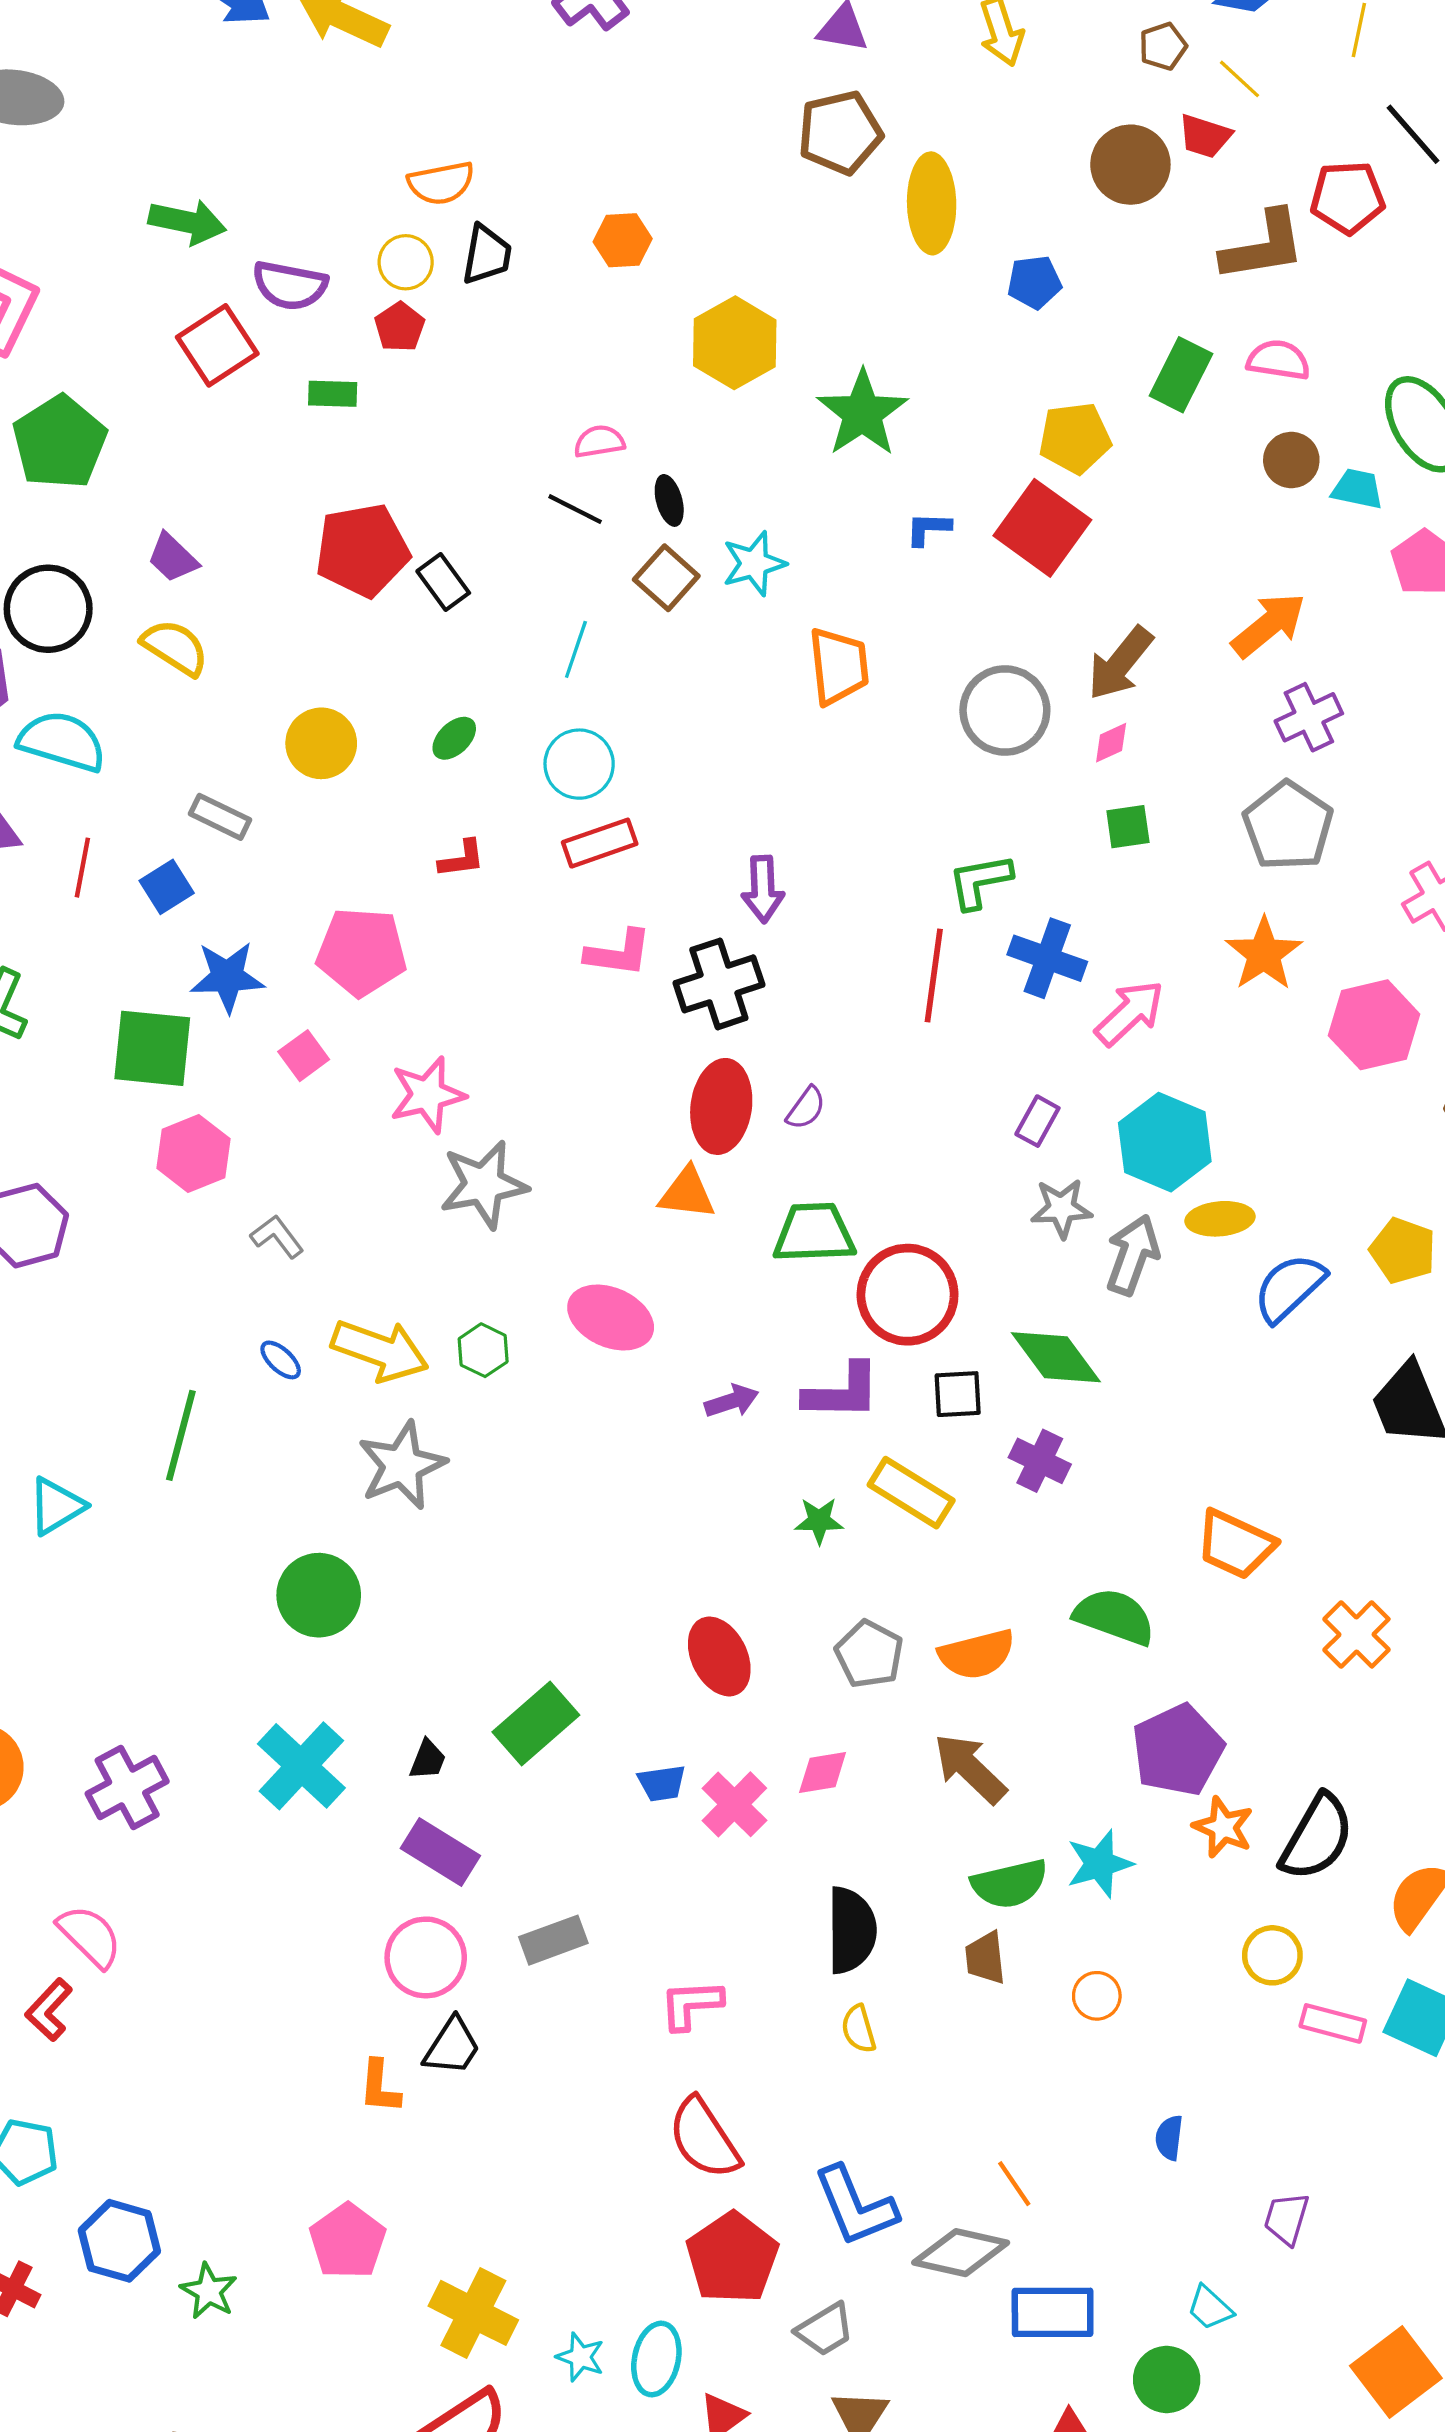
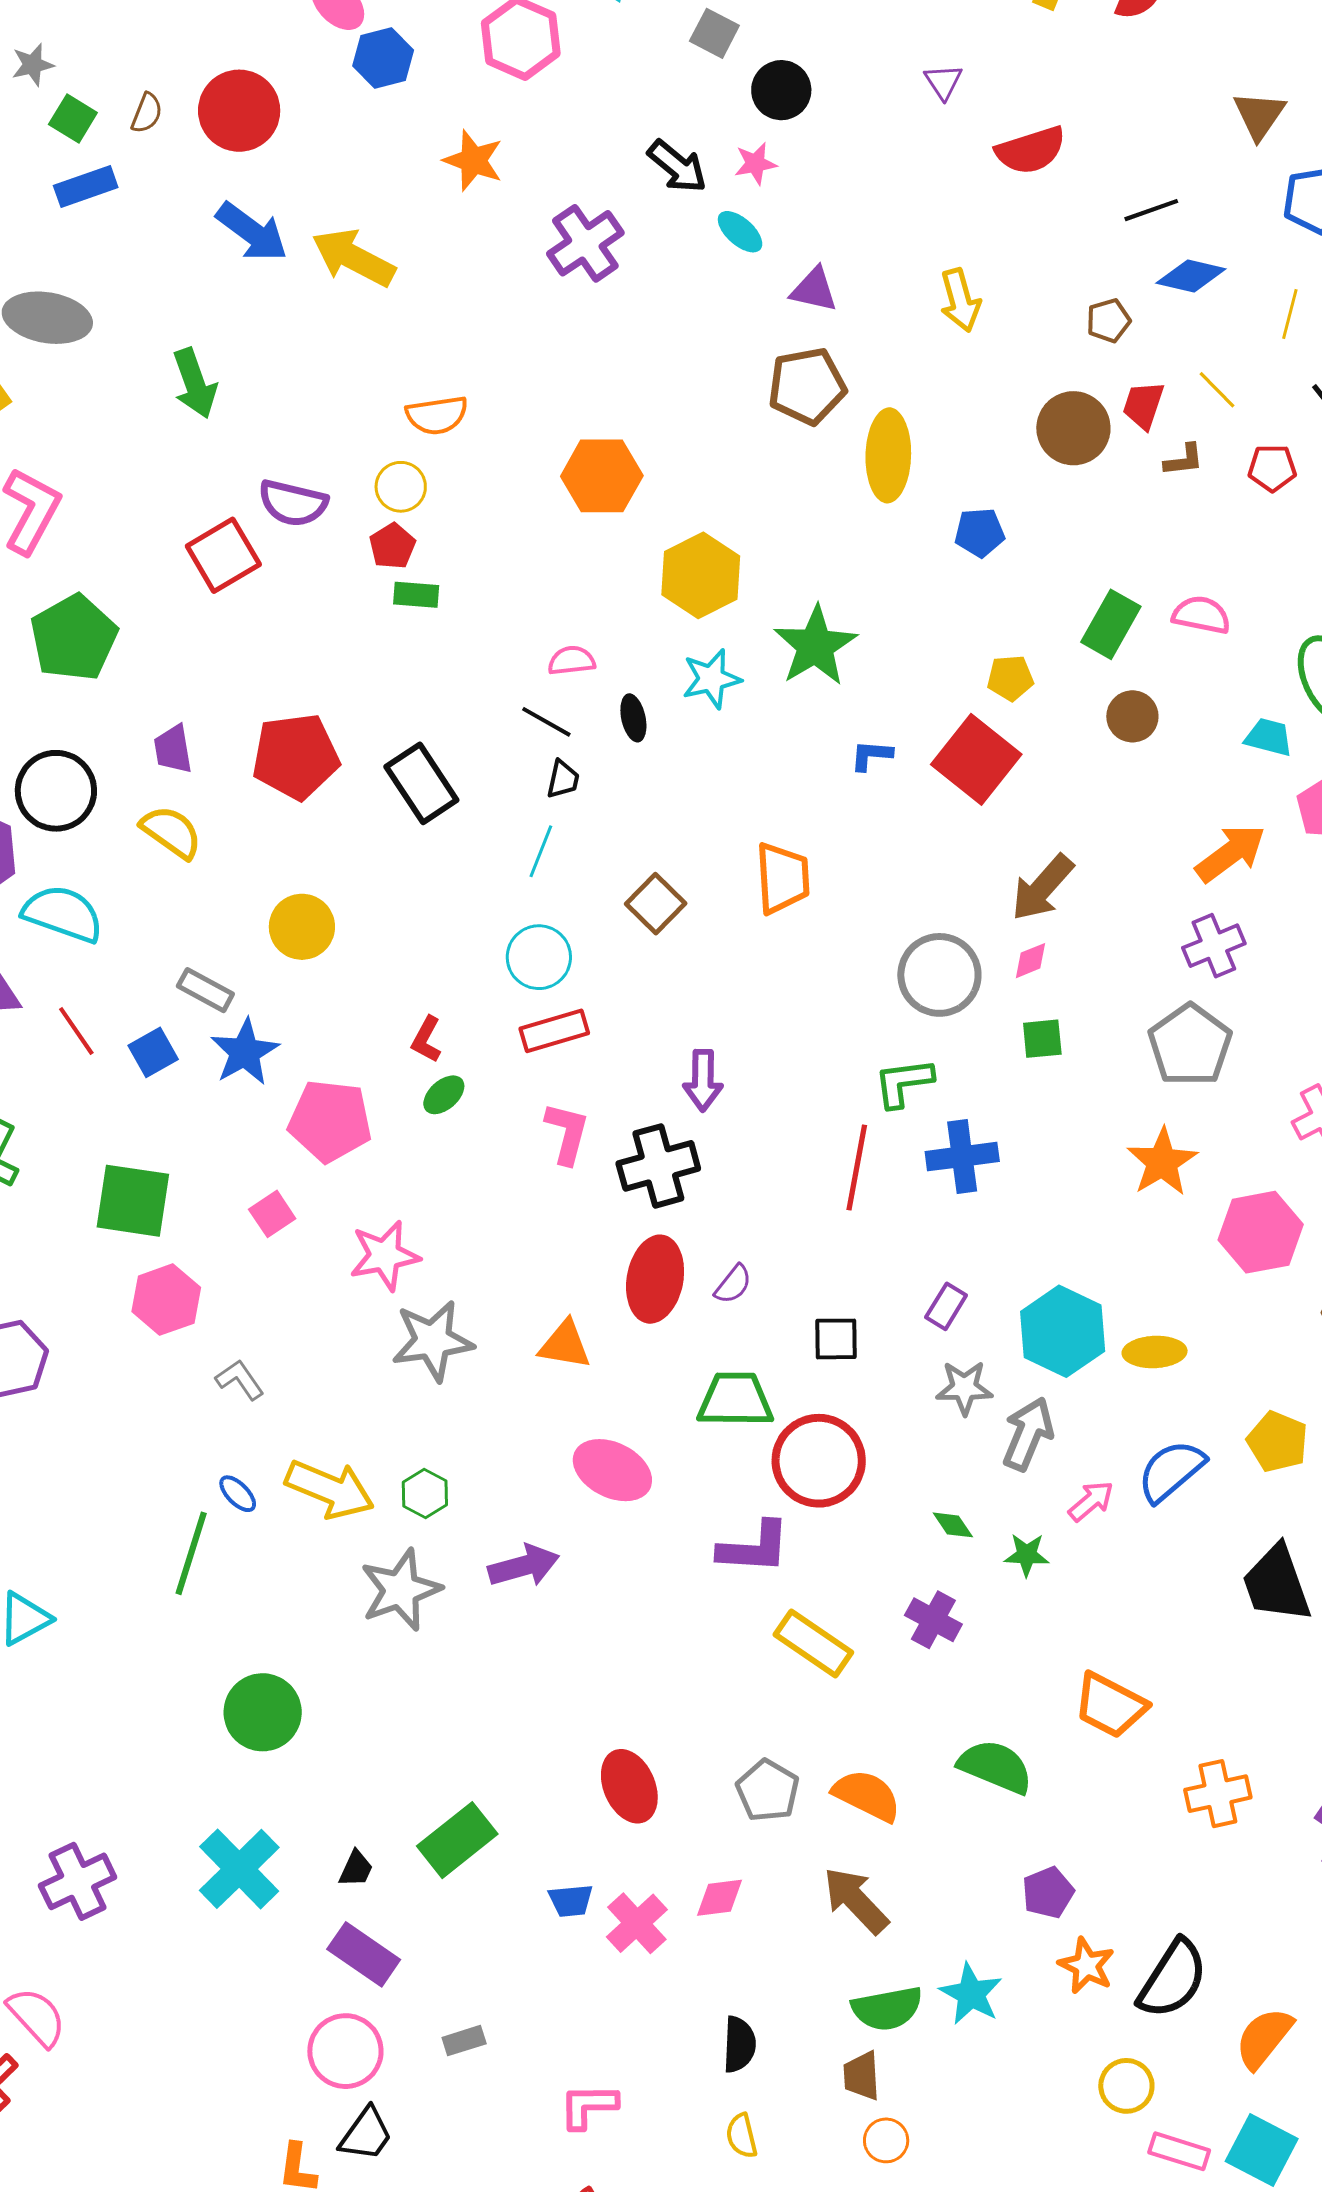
yellow line: (1239, 79) -> (1217, 390), moved
red trapezoid: (1205, 136) -> (1143, 405), turned 88
red pentagon: (1348, 197) -> (1272, 468), size x0.7
green arrow: (187, 222) -> (195, 383), moved, turned 56
orange hexagon: (623, 240) -> (602, 476), size x1.5
brown L-shape: (1263, 246) -> (1184, 460), moved, size x0.5
black trapezoid: (487, 255) -> (563, 779), moved, size x0.7
green rectangle: (333, 394) -> (416, 595), moved
yellow pentagon: (1075, 438) -> (1010, 678), size x0.7
brown circle: (1291, 460) -> (1132, 716), moved
red pentagon: (362, 550) -> (296, 756), moved
purple trapezoid: (173, 558) -> (173, 749), turned 34
cyan star: (754, 564) -> (711, 679), moved
brown square: (666, 578) -> (656, 904), moved
black rectangle: (443, 582) -> (421, 783), size x1.5
orange arrow: (1269, 625) -> (1231, 853), moved
gray circle: (1005, 711) -> (939, 975), moved
green ellipse: (454, 738) -> (444, 1095), moved
red L-shape: (462, 859) -> (426, 1039), turned 123
red line: (82, 868) -> (76, 1031), turned -48
pink L-shape: (618, 953) -> (567, 1133), turned -86
blue cross: (1047, 958) -> (962, 1157), turned -30
blue star: (227, 977) -> (245, 1052), moved, turned -30
pink arrow: (1130, 1013) -> (1091, 1501), moved, size x0.7
orange triangle: (687, 1193) -> (565, 1345), moved
yellow ellipse: (1220, 1219) -> (1155, 1352), moved
pink ellipse: (611, 1317) -> (612, 1470), moved
green diamond: (1056, 1357) -> (953, 1525), size x0.5
black square: (958, 1394) -> (836, 1339), moved
purple arrow: (732, 1401) -> (524, 1566), moved, size x1.4
green line: (181, 1435) -> (191, 1553), moved
gray star: (402, 1465) -> (401, 1590), moved
green star: (819, 1521) -> (1027, 1555), moved
orange cross: (1356, 1634) -> (1218, 1794), turned 30
orange semicircle: (977, 1654) -> (867, 1795), turned -142
purple pentagon: (1178, 1750) -> (1048, 1893), size x0.6
cyan star: (1100, 1864) -> (971, 1994), turned -30
black semicircle: (851, 1930) -> (739, 2044), size x0.7
gray rectangle: (553, 1940) -> (464, 2041), size x0.7
orange circle: (1097, 1996) -> (886, 2140), moved

